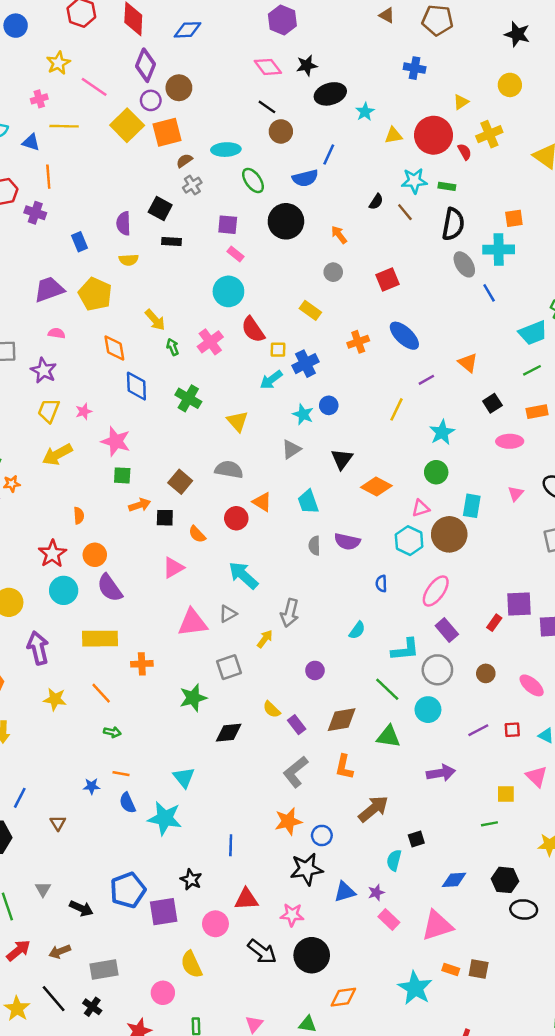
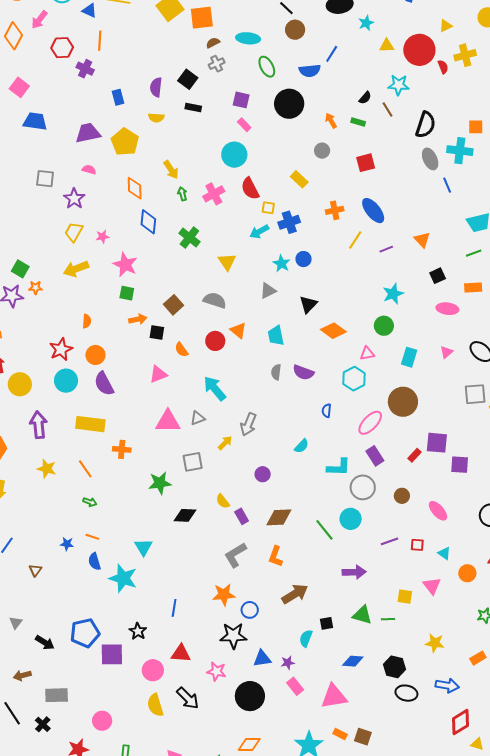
green rectangle: (447, 186) -> (358, 122), moved
yellow line: (396, 409) -> (355, 240), moved
brown circle: (449, 534) -> (403, 402), moved
green line: (387, 689) -> (324, 530), moved
green triangle: (389, 736) -> (362, 615), moved
black circle: (312, 955) -> (250, 696), moved
yellow semicircle: (191, 964) -> (155, 705), moved

